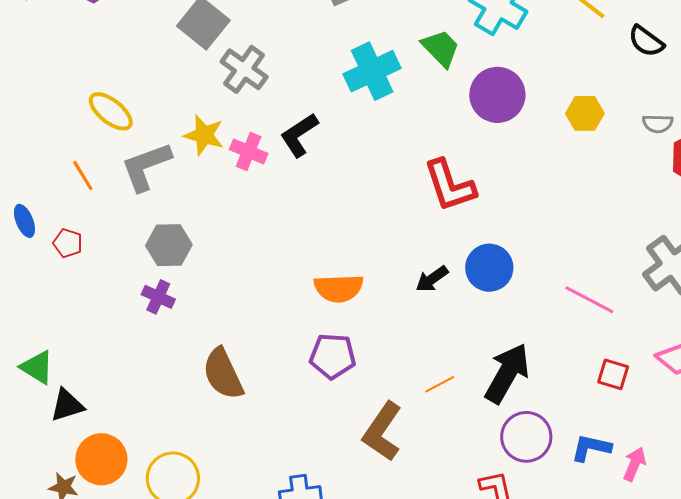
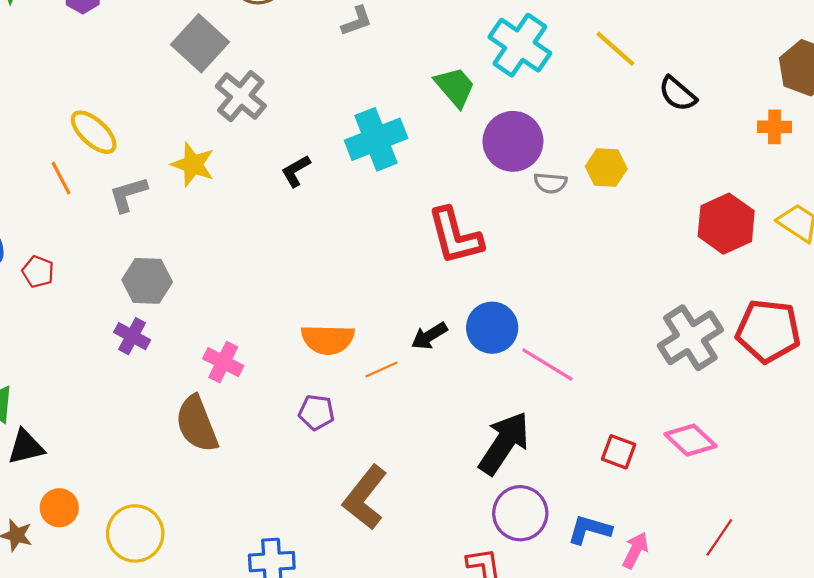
cyan cross: (372, 71) -> (376, 139), moved
gray semicircle: (658, 124) -> (550, 183), moved
black L-shape: (299, 135) -> (296, 171), size x0.7
pink cross: (249, 151) -> (223, 362), moved
gray L-shape: (146, 166) -> (128, 194), size x0.7
orange line: (83, 176) -> (61, 178), moved
pink line: (589, 300) -> (547, 364), moved
purple pentagon: (333, 356) -> (316, 412), size x0.7
orange line: (440, 384) -> (381, 369), moved
orange circle: (101, 459) -> (59, 508), size x0.7

